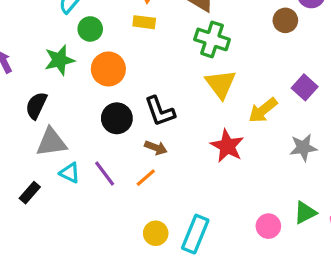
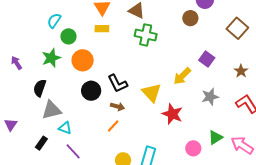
yellow triangle: (221, 84) -> (151, 93), moved
red star: (227, 146) -> (172, 114), moved
purple line: (105, 174) -> (73, 151), moved

